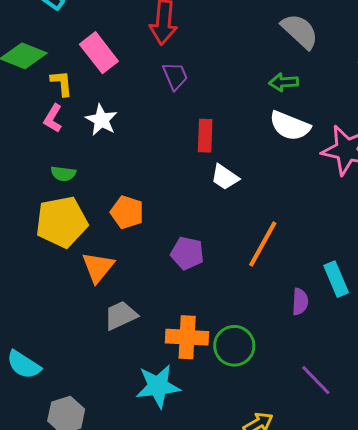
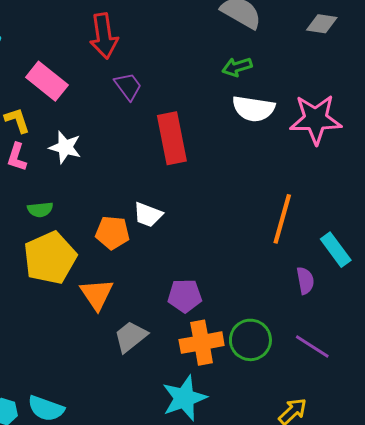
red rectangle: (205, 136) -> (172, 138), size x1.5
white trapezoid: (225, 177) -> (148, 215), moved
orange line: (263, 244) -> (282, 219), moved
purple pentagon: (187, 253) -> (185, 296), moved
purple line: (316, 380) -> (312, 346), moved

